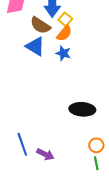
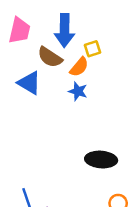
yellow square: (65, 19) -> (93, 49), moved, turned 32
blue triangle: (35, 46) -> (29, 83), moved

